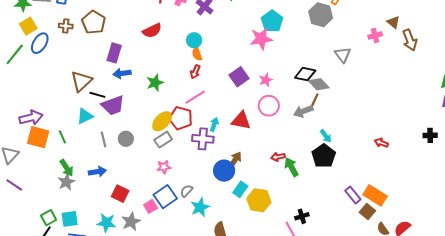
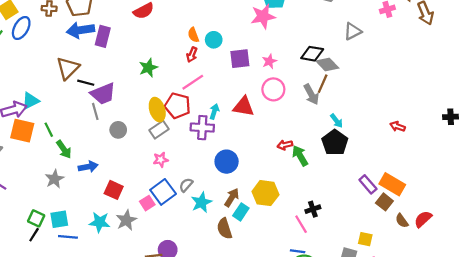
cyan circle: (194, 40) -> (214, 40), moved
gray triangle: (343, 55) -> (353, 31), turned 42
blue arrow: (122, 73) -> (80, 30), moved, size x1.4
purple square: (239, 77) -> (240, 59), turned 30
gray arrow: (303, 111) -> (311, 94), turned -96
cyan triangle: (85, 116) -> (30, 101), moved
yellow ellipse: (162, 121) -> (157, 110), turned -60
gray line: (103, 139) -> (95, 111), moved
brown arrow: (235, 160) -> (232, 198), moved
green arrow: (67, 168) -> (64, 149), moved
cyan rectangle: (240, 189) -> (241, 212), moved
green square: (49, 218) -> (36, 218), turned -35

